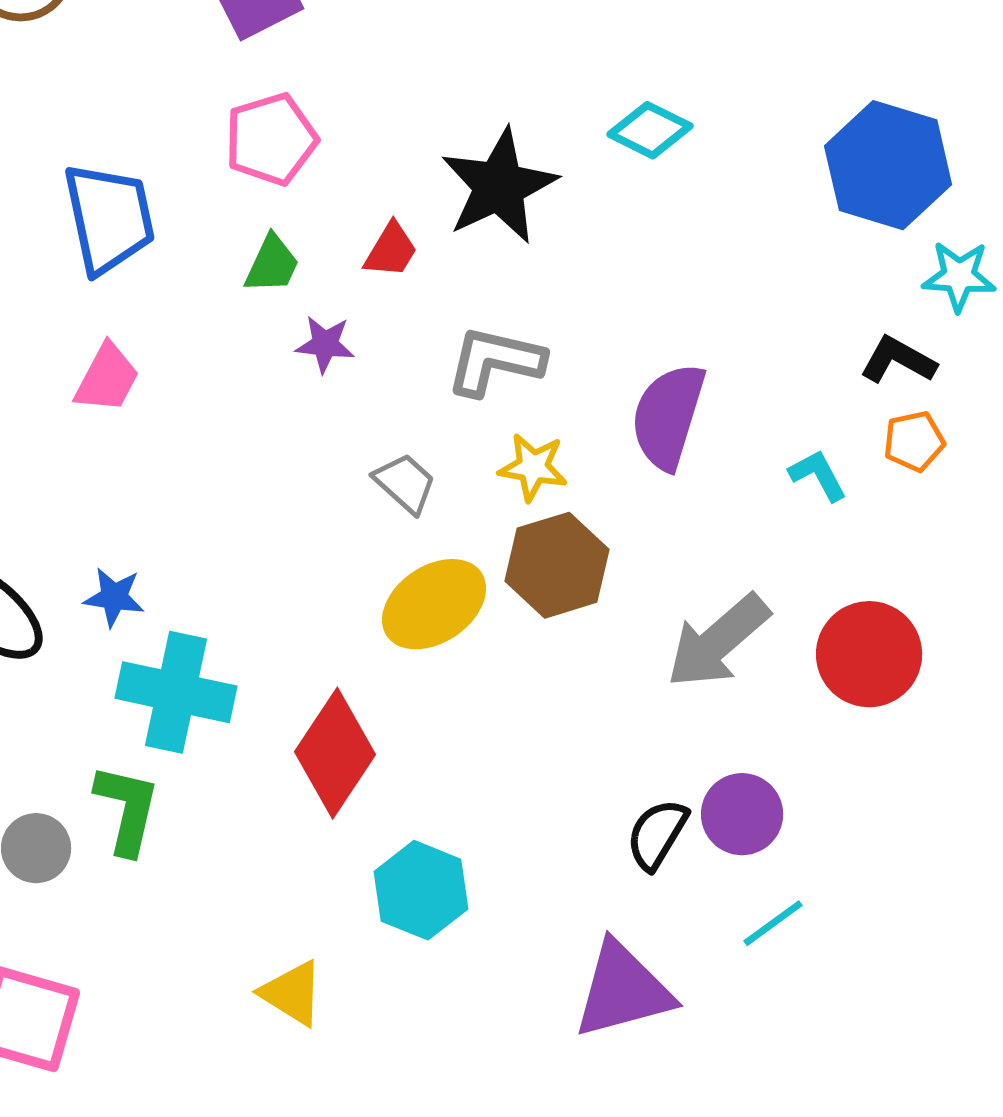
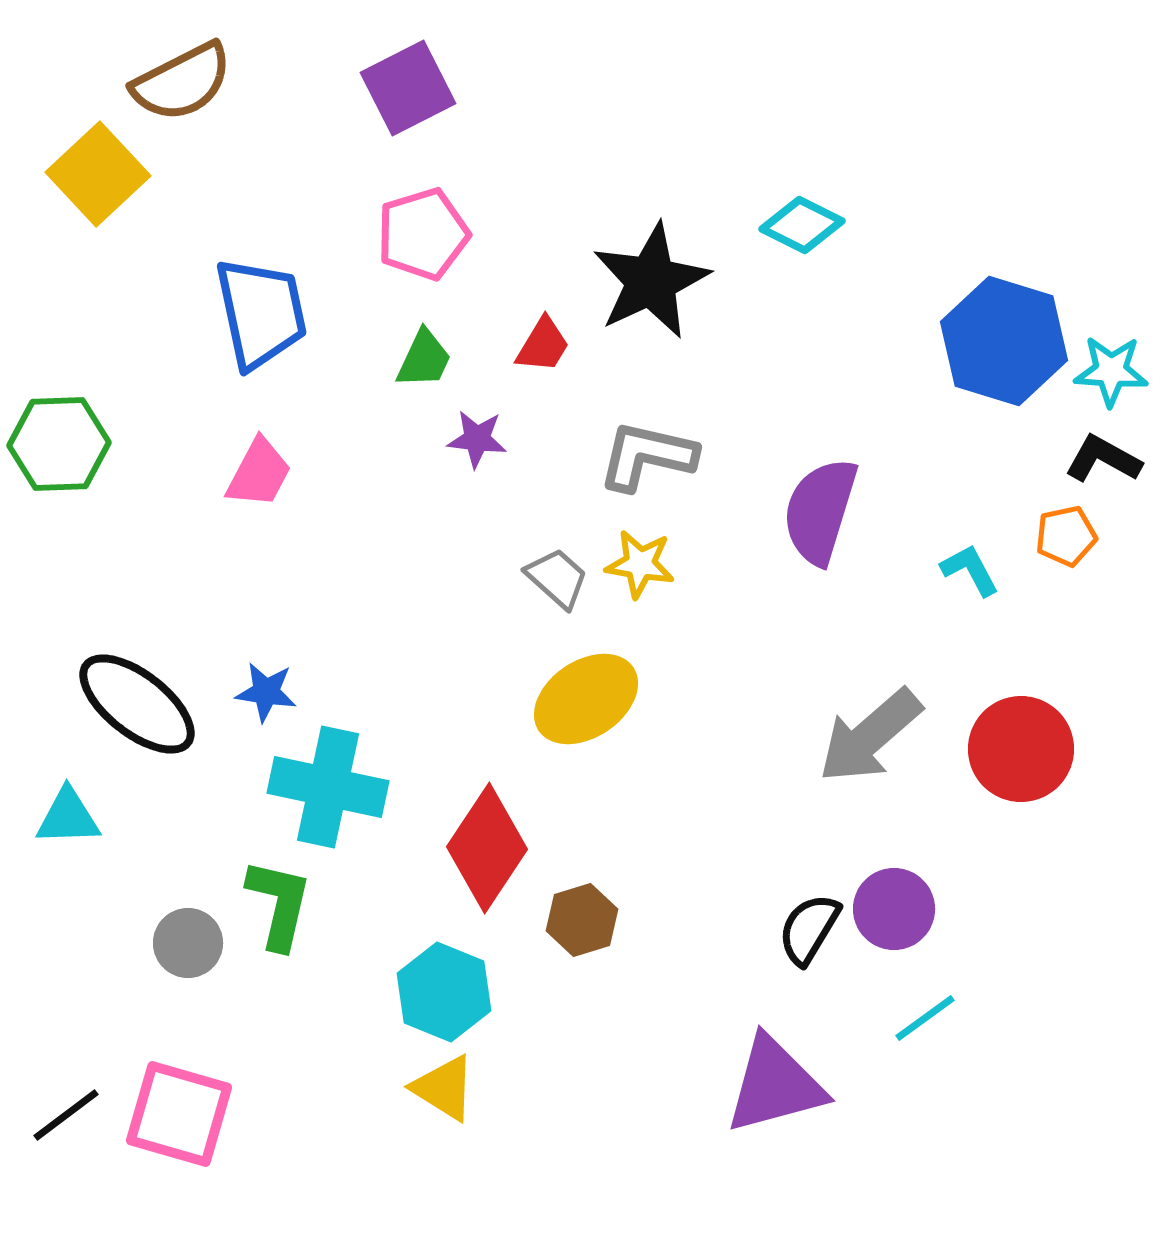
blue hexagon: (888, 165) -> (1004, 341), moved
black L-shape: (898, 360) -> (1103, 459), moved
yellow star: (533, 467) -> (640, 564), moved
brown hexagon: (557, 565) -> (582, 920), moved, size x0.7
cyan hexagon: (421, 890) -> (444, 992), moved

